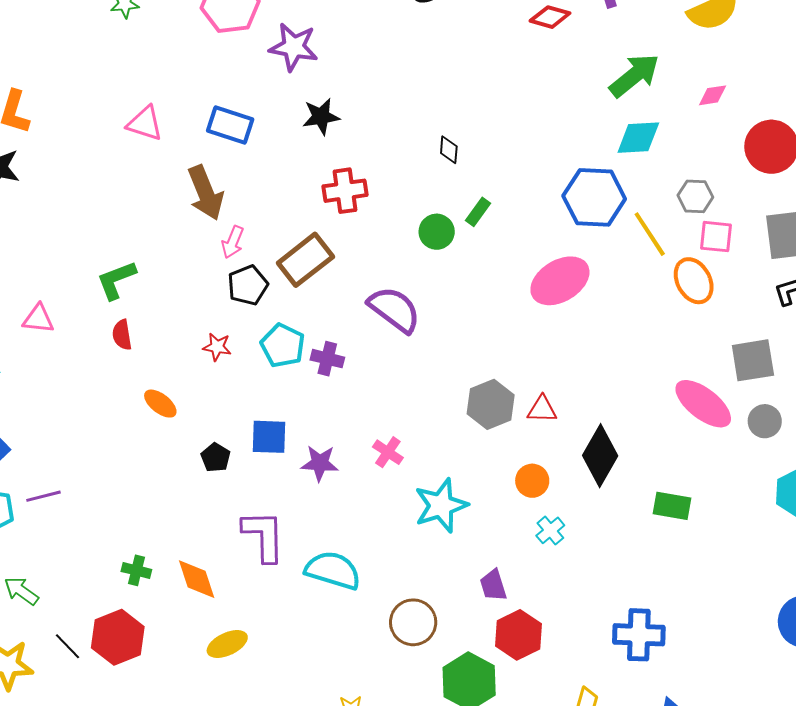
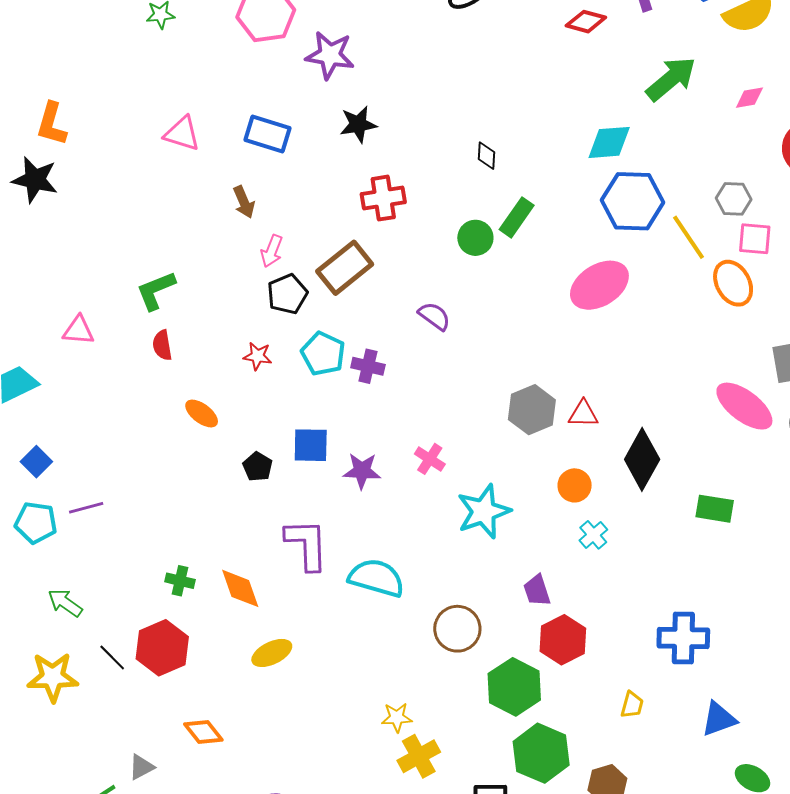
cyan diamond: (638, 138) -> (609, 142), moved
brown arrow: (206, 193) -> (244, 202), size x0.6
green rectangle: (478, 212) -> (517, 217), size x1.4
purple semicircle: (394, 309) -> (434, 316), size x0.6

